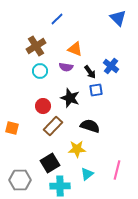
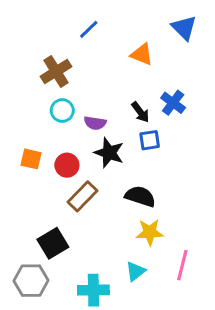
orange triangle: (75, 49) -> (142, 54), moved
purple semicircle: (66, 67) -> (95, 123), moved
orange square: (12, 128) -> (31, 159), moved
yellow star: (77, 149) -> (150, 232), moved
black square: (50, 163) -> (53, 243), moved

